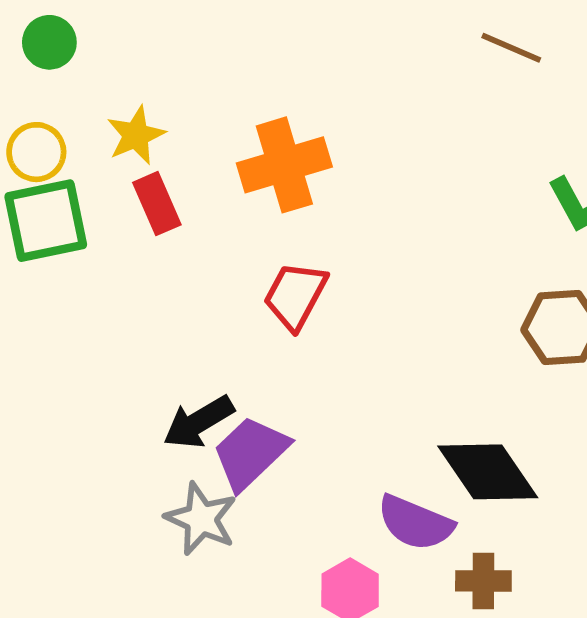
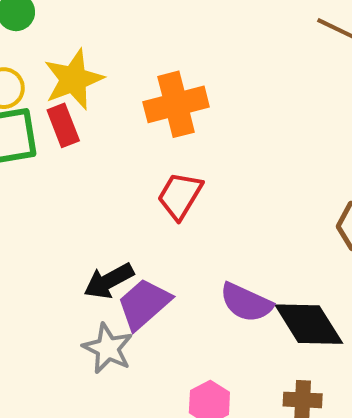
yellow star: (136, 135) -> (73, 79), size x1.5
red rectangle: (157, 204) -> (63, 125), moved
purple semicircle: (415, 523) -> (246, 303), moved

